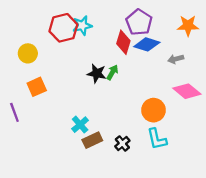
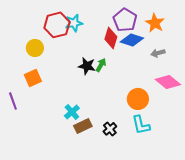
orange star: (188, 26) -> (155, 23), moved, turned 30
yellow circle: (28, 53) -> (35, 48), moved

